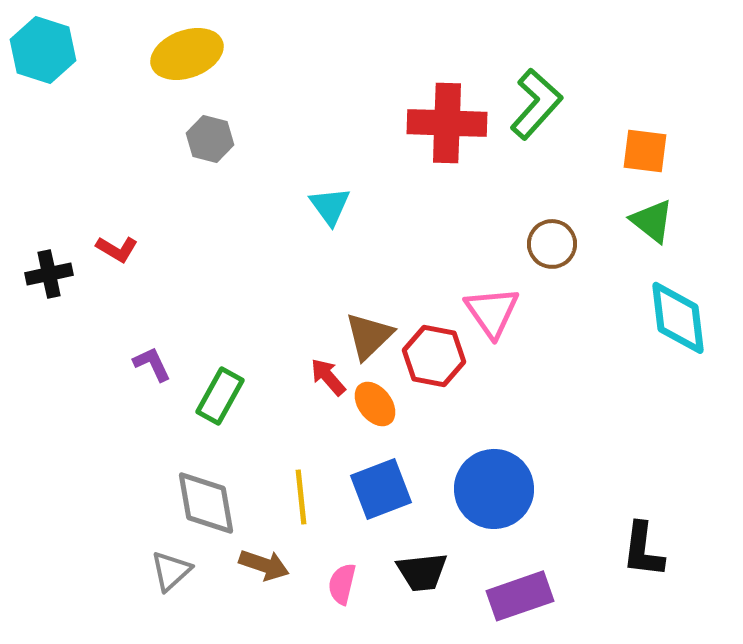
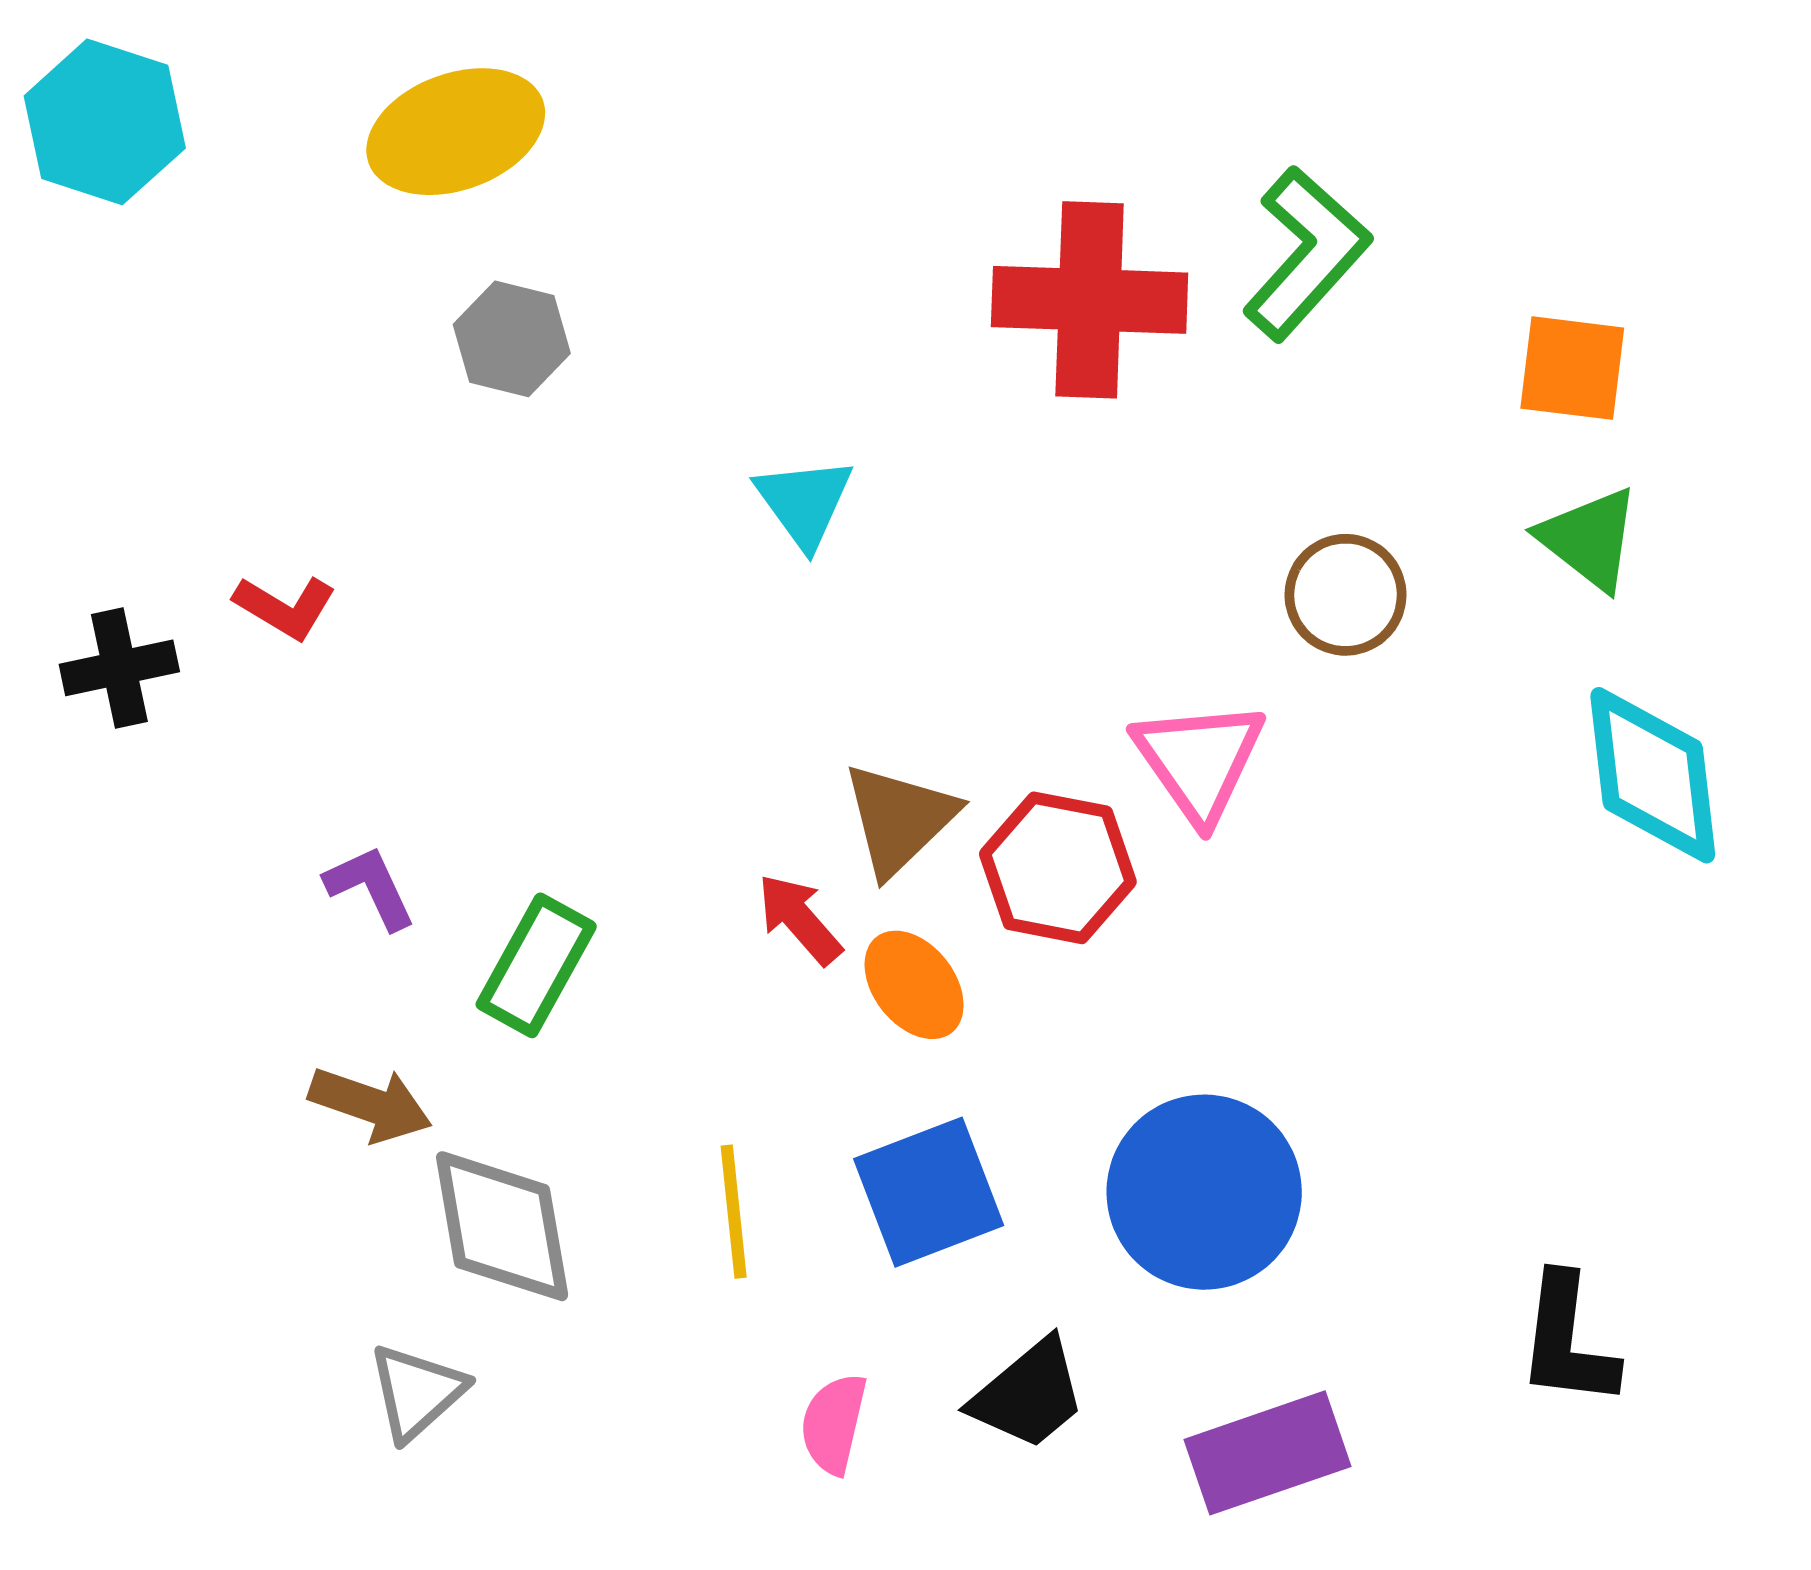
brown arrow: (264, 565) -> (370, 1104), moved
black trapezoid: (422, 572) -> (1029, 1394), turned -34

